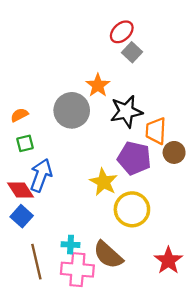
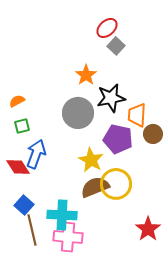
gray circle: (72, 110) -> (78, 113), moved
blue square: (22, 216) -> (24, 205), moved
cyan cross: (71, 245) -> (62, 215), size x1.8
brown semicircle: (108, 255) -> (95, 187), moved, turned 116

